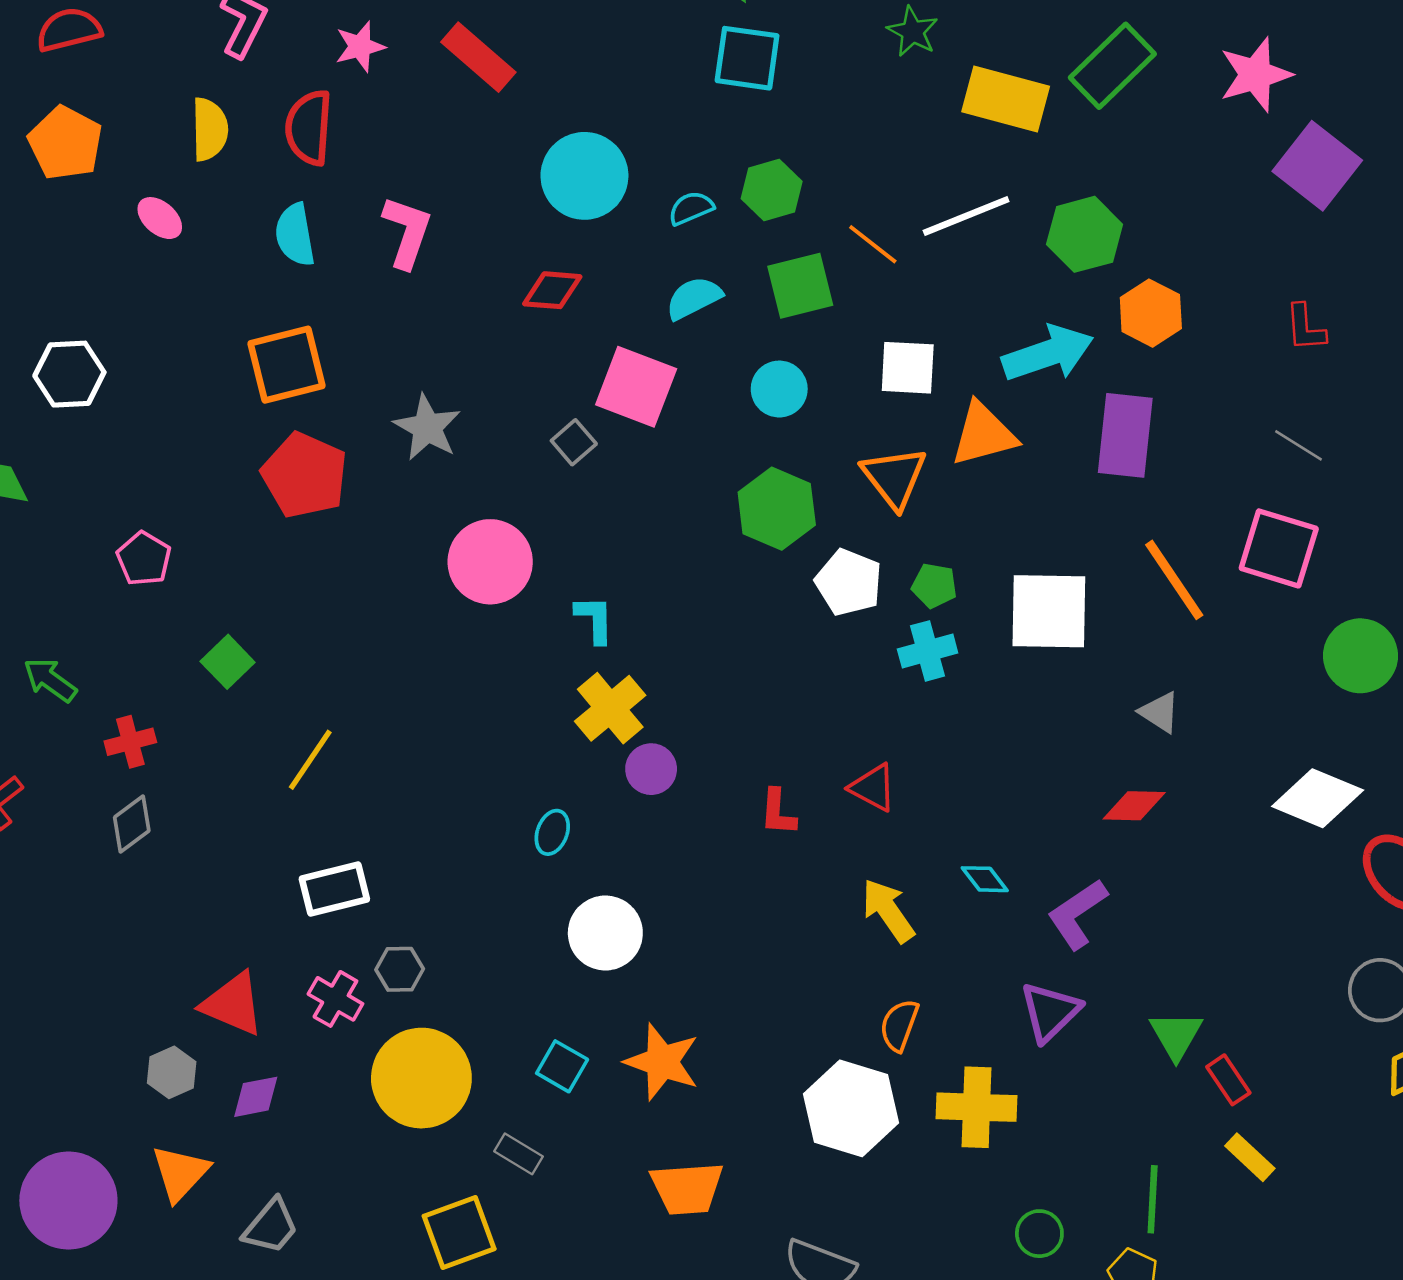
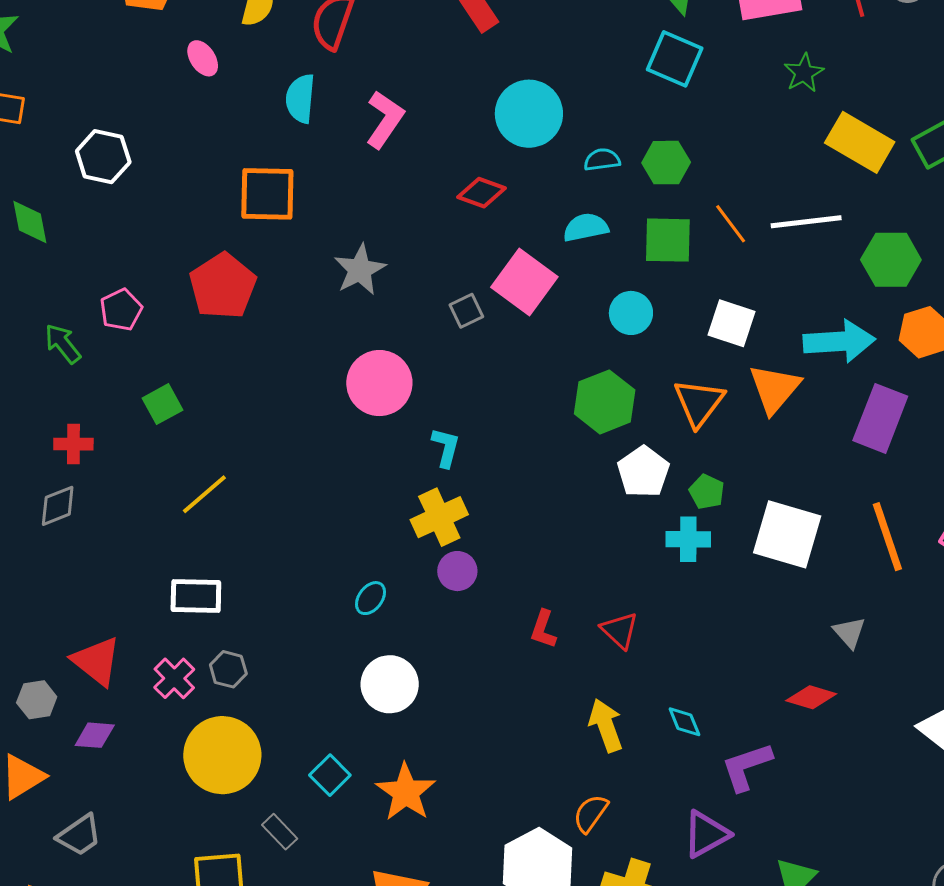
orange triangle: (984, 434) -> (775, 389), turned -50
red pentagon: (305, 475) -> (223, 286), moved
green arrow: (50, 680) -> (63, 344), moved

